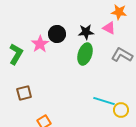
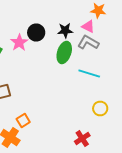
gray L-shape: (122, 55) -> (88, 42), moved
cyan line: (104, 101) -> (89, 74), moved

